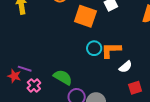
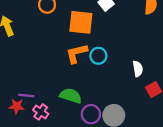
orange L-shape: (111, 50) -> (77, 53), moved
white semicircle: (125, 67) -> (138, 69), turned -48

